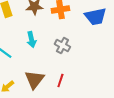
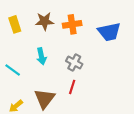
red line: (60, 80) -> (72, 87), moved

